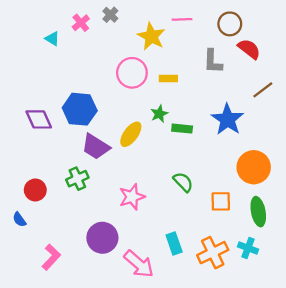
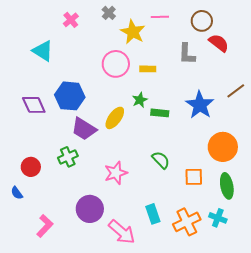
gray cross: (110, 15) -> (109, 13), moved
cyan triangle: (52, 39) -> (43, 51), moved, size x1.6
brown line: (263, 90) -> (236, 91), moved

